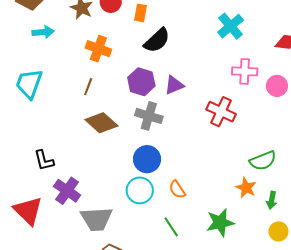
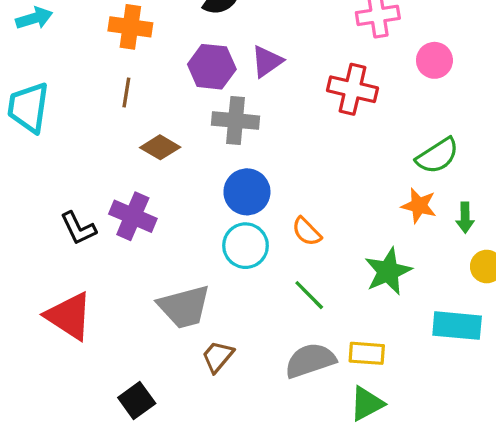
pink circle: (277, 86) -> (434, 60), moved
brown diamond: (101, 123) -> (160, 147), size x0.7
purple cross: (67, 191) -> (133, 216), moved

